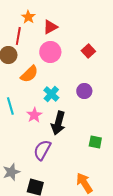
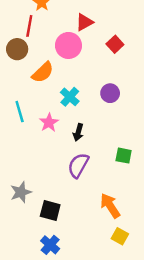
red triangle: (50, 27) -> (84, 22), moved
black arrow: (58, 123) -> (78, 132), size x0.6
purple semicircle: (42, 150) -> (78, 165), moved

